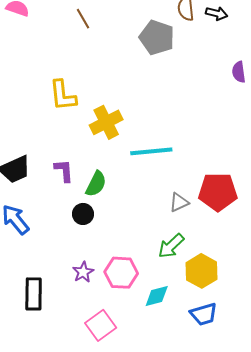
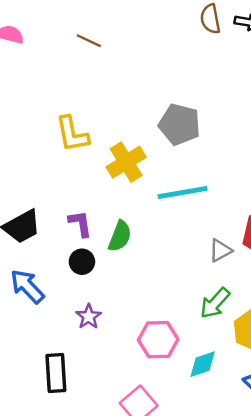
brown line: (83, 19) -> (89, 41), turned -30
gray pentagon: (157, 38) -> (179, 124), moved
black circle: (83, 214) -> (82, 262), moved
purple star: (83, 272) -> (89, 317), moved

